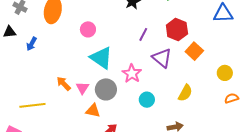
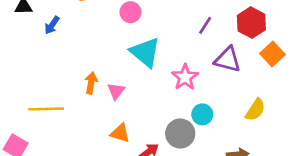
purple triangle: (162, 58) -> (228, 60), turned -30
orange arrow: (64, 84) -> (91, 83), turned 49
gray circle: (106, 89) -> (180, 134), moved
orange triangle: (93, 111) -> (120, 133), moved

